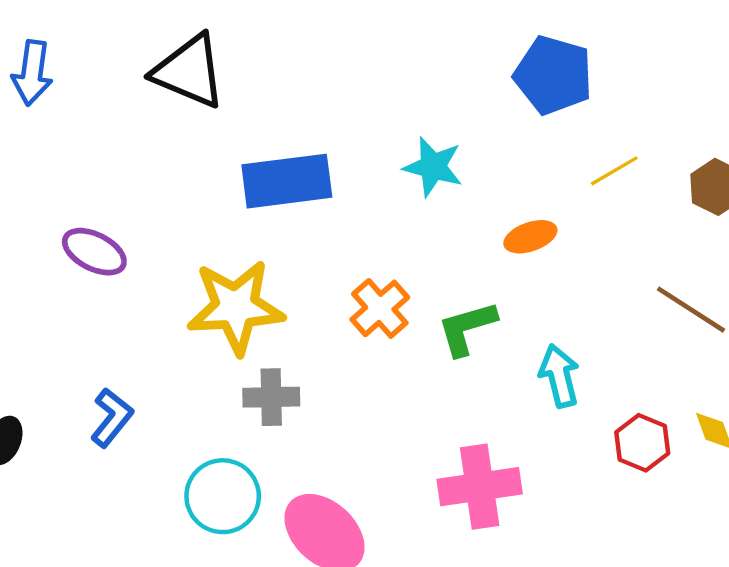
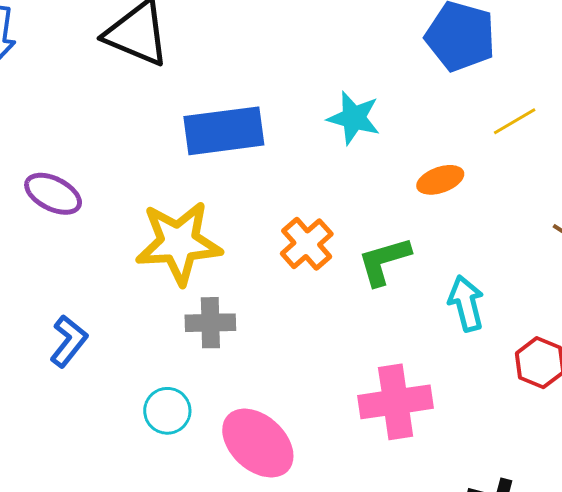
cyan circle: (223, 496) -> (167, 411), size x0.7

